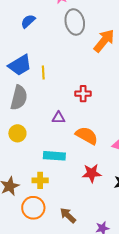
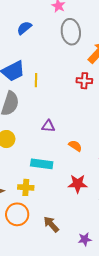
red cross: (83, 94) -> (84, 81), moved
orange semicircle: (87, 136) -> (75, 146), size x0.6

